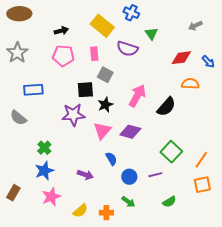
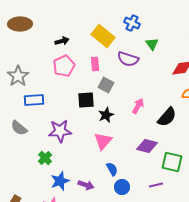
gray star: (17, 53) -> (18, 76), moved
pink pentagon: (63, 56) -> (64, 66), turned -30
pink arrow: (137, 96) -> (138, 106), size x0.7
purple star: (73, 115) -> (60, 131), moved
purple diamond: (130, 132) -> (147, 146), moved
green square: (171, 152) -> (172, 162), turned -30
blue star: (44, 171) -> (60, 181), moved
blue circle: (129, 177) -> (122, 187), moved

